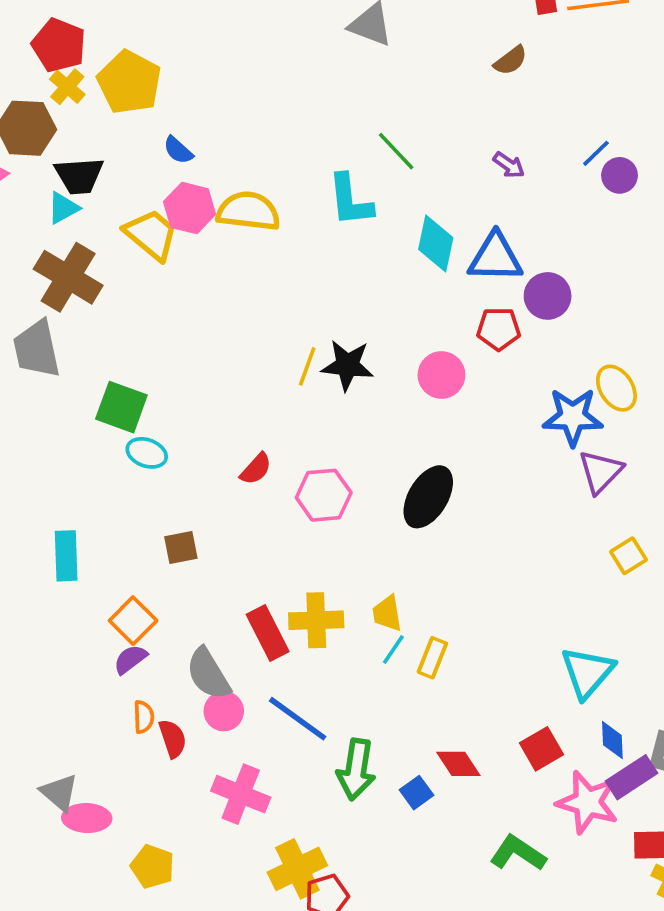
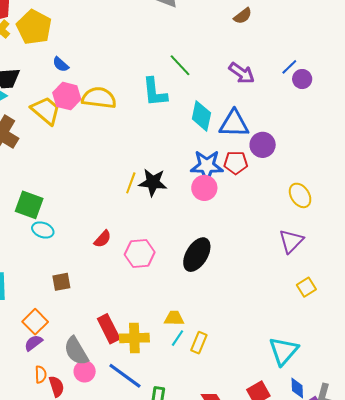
purple arrow: (509, 165) -> (242, 73), size x1.5
blue star: (573, 417) -> (207, 166), moved
yellow trapezoid: (387, 613) -> (174, 318), turned 100
yellow cross: (316, 620) -> (134, 338), moved

